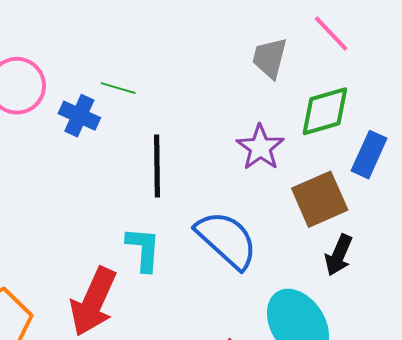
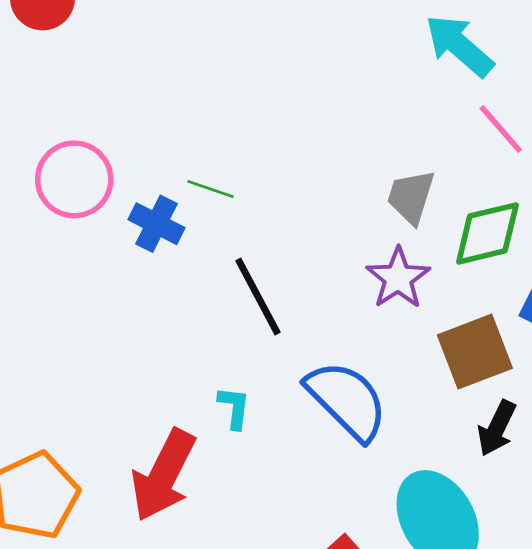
gray trapezoid: (270, 58) -> (411, 197), moved
black line: (157, 166) -> (258, 297), turned -30
cyan L-shape: (143, 249) -> (234, 408), size x0.7

